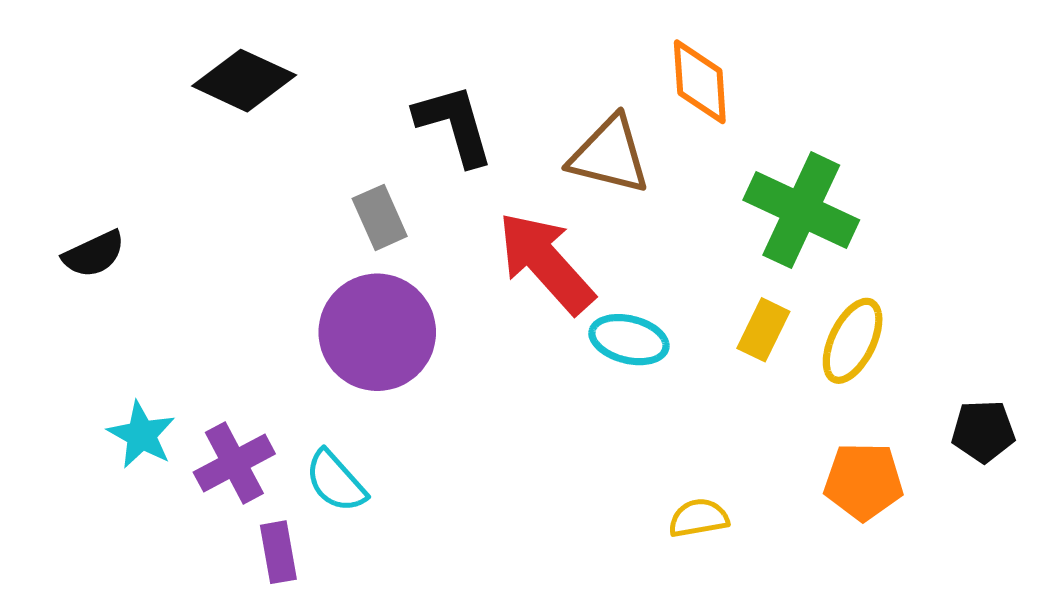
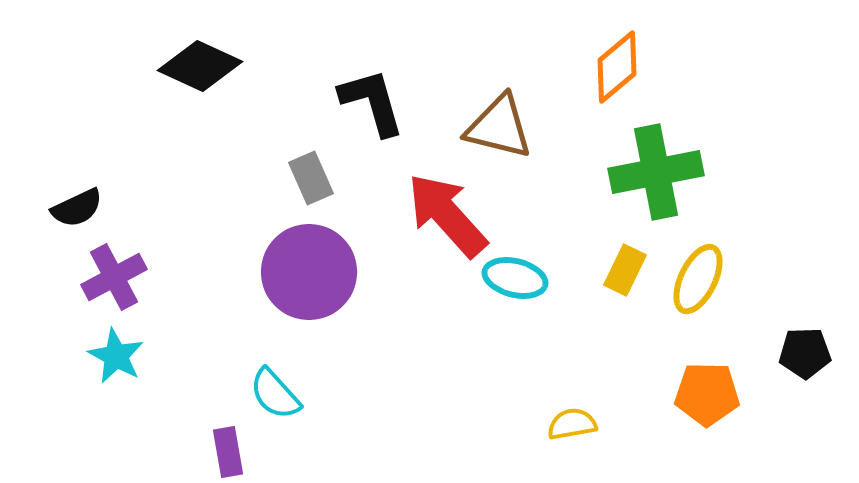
orange diamond: (700, 82) -> (617, 67), moved, turned 54
green cross: (801, 210) -> (656, 172), turned -36
purple cross: (234, 463) -> (114, 277), moved

